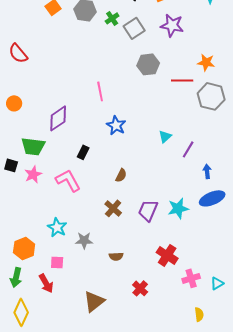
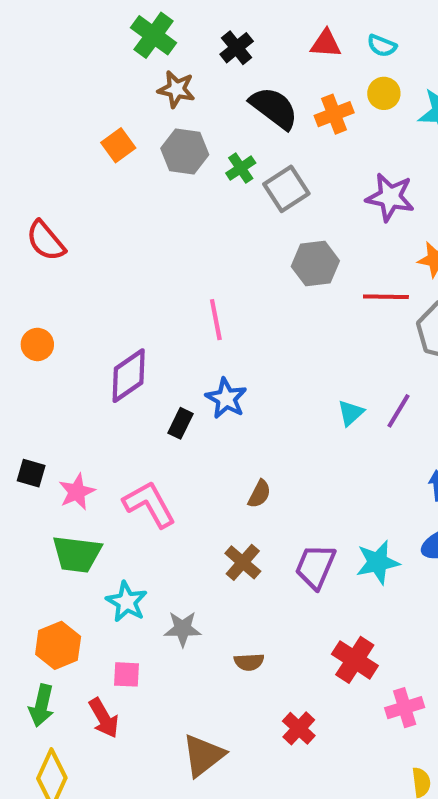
purple star: (172, 25) -> (390, 197), moved
blue star: (116, 125) -> (226, 398), moved
green trapezoid: (33, 146) -> (77, 554), moved
purple line: (188, 149) -> (398, 411), moved
black rectangle: (83, 152) -> (181, 423), moved

